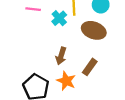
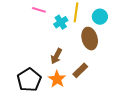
brown ellipse: (94, 30) -> (90, 39), turned 45

